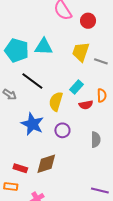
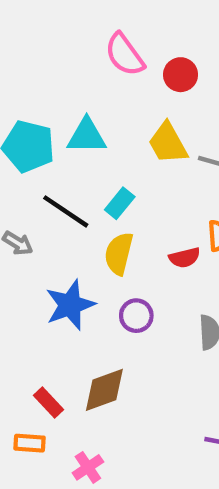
yellow trapezoid: (81, 52) -> (168, 143), turned -45
cyan rectangle: (77, 87) -> (120, 203), moved
blue star: (32, 124) -> (70, 305), turned 30
red rectangle: (20, 168) -> (49, 403), turned 32

